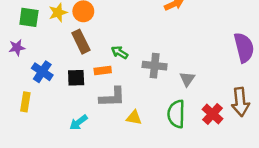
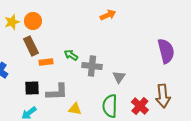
green arrow: (120, 52) -> (71, 55), moved
orange rectangle: (103, 70) -> (46, 62), moved
black square: (76, 78) -> (32, 88), moved

